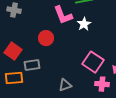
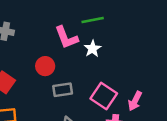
gray rectangle: (32, 65) -> (63, 90), moved

